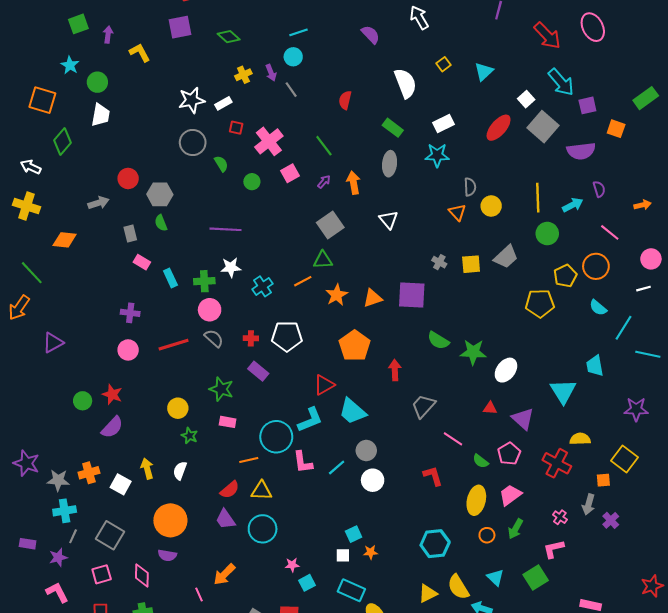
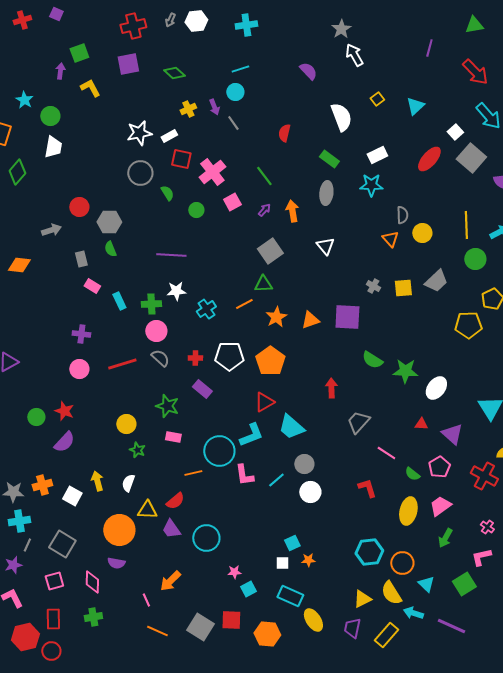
green square: (78, 24) -> (79, 53), moved
red square: (236, 128) -> (181, 159), size x1.5
orange pentagon: (355, 346) -> (270, 361), moved
yellow triangle: (261, 491) -> (147, 510), moved
orange circle: (487, 535) -> (402, 563), moved, size x1.5

